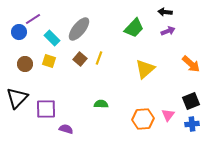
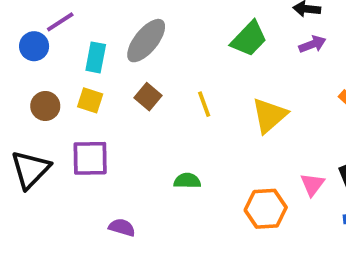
cyan rectangle: (52, 38) -> (96, 57), turned 56
yellow line: (99, 58) -> (204, 104), moved, turned -40
purple square: (46, 109) -> (90, 158), moved
pink triangle: (168, 115) -> (312, 184), moved

